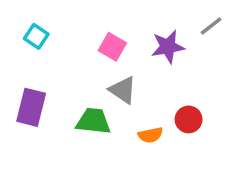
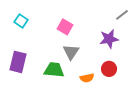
purple star: (168, 47) -> (109, 39), moved
gray triangle: (123, 90) -> (71, 52), turned 30

